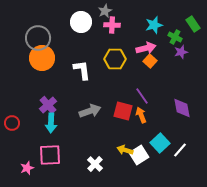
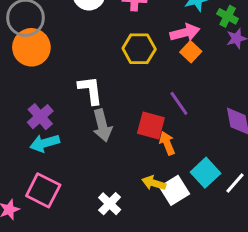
white L-shape: (82, 70) -> (90, 90), moved
gray arrow: (90, 111) -> (102, 125), turned 95
orange arrow: (141, 115) -> (167, 143), moved
cyan arrow: (51, 123) -> (45, 143), turned 72
pink square: (50, 155) -> (43, 190), turned 30

